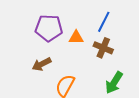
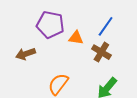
brown arrow: (42, 64) -> (26, 54), moved

